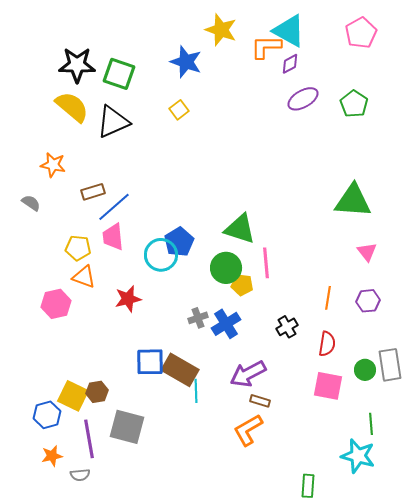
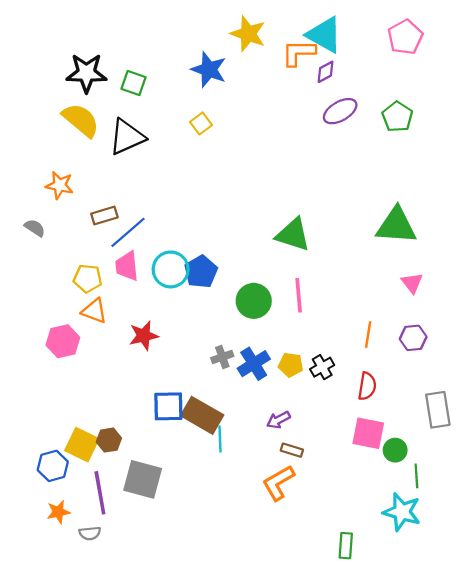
green square: (119, 74) -> (134, 83), size x0.7
green triangle: (240, 229) -> (293, 235), moved
cyan circle: (161, 255) -> (171, 269), moved
yellow pentagon: (242, 285) -> (291, 365), moved
green circle: (365, 370) -> (395, 450), moved
purple arrow: (248, 374) -> (278, 420), size x0.6

